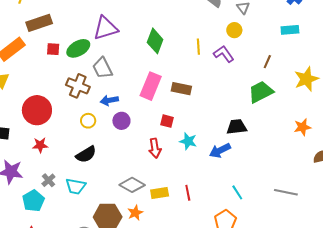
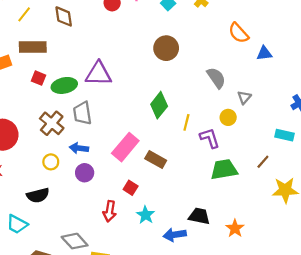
green diamond: (155, 41) -> (159, 105), moved
brown line: (267, 62) -> (263, 162), moved
green trapezoid: (261, 92) -> (224, 169), moved
orange star: (302, 127) -> (235, 228), moved, turned 30

